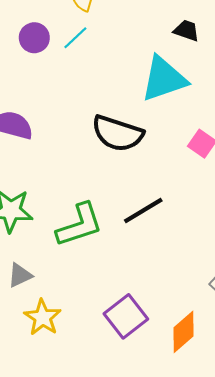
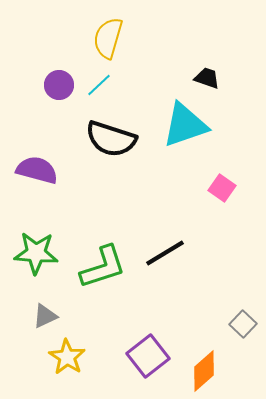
black semicircle: (118, 133) -> (111, 139), moved

